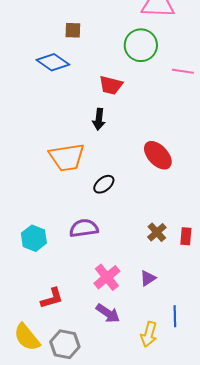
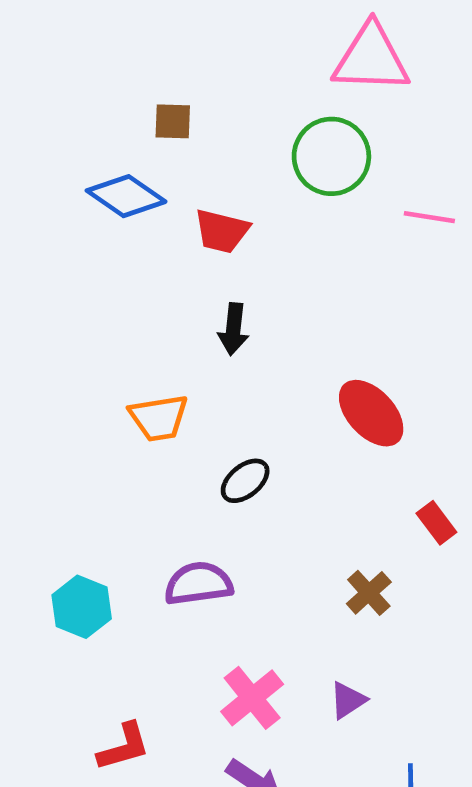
red trapezoid: (111, 85) -> (222, 231), moved
orange trapezoid: (67, 157) -> (159, 418), size x0.7
red rectangle: (186, 236) -> (436, 523), moved, turned -42

